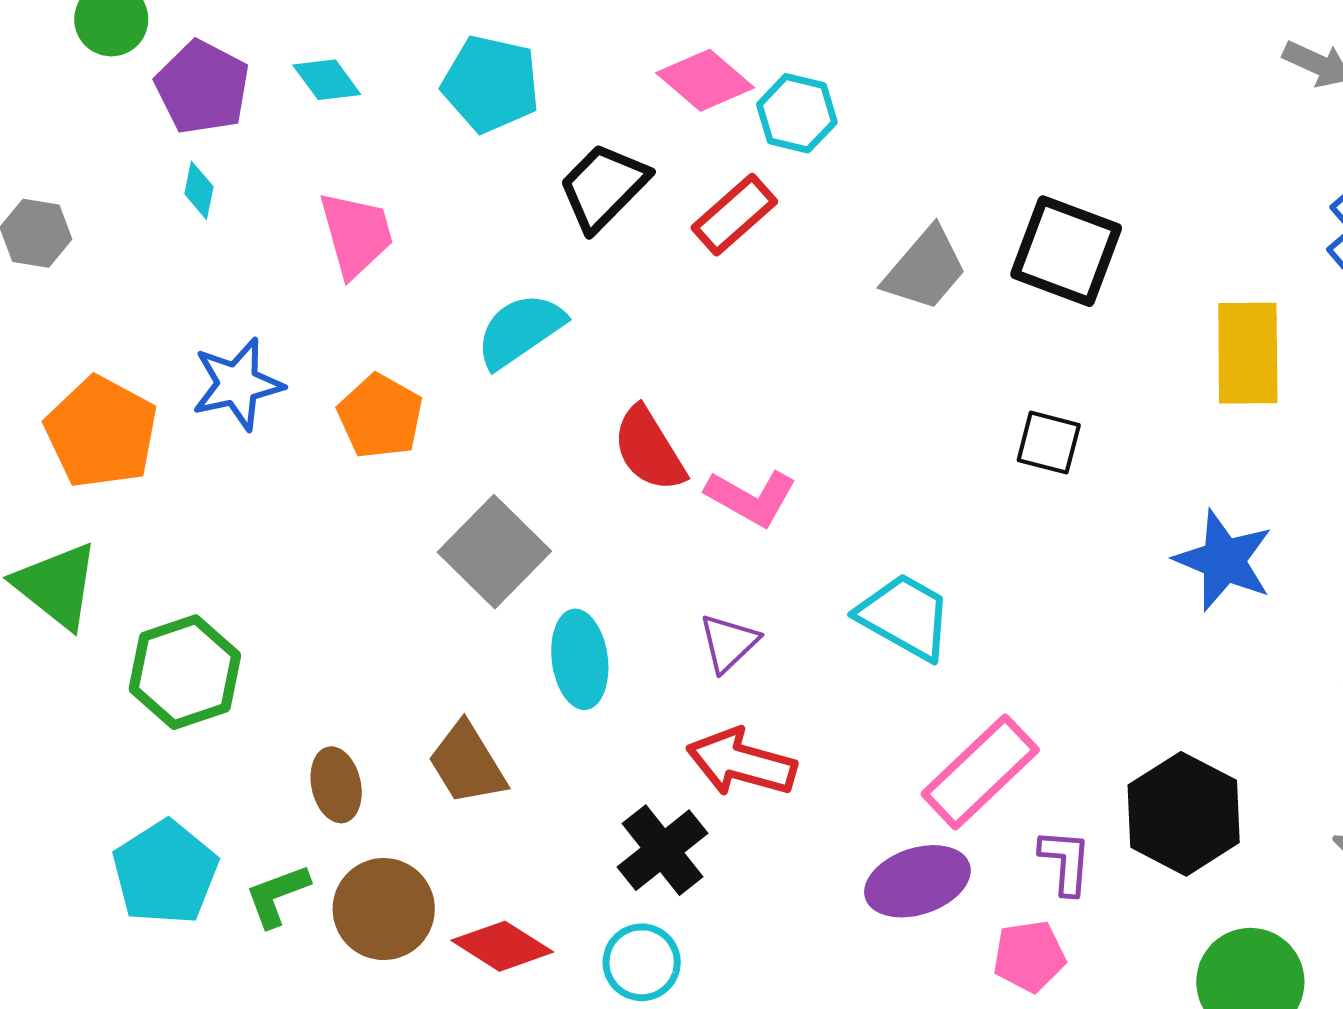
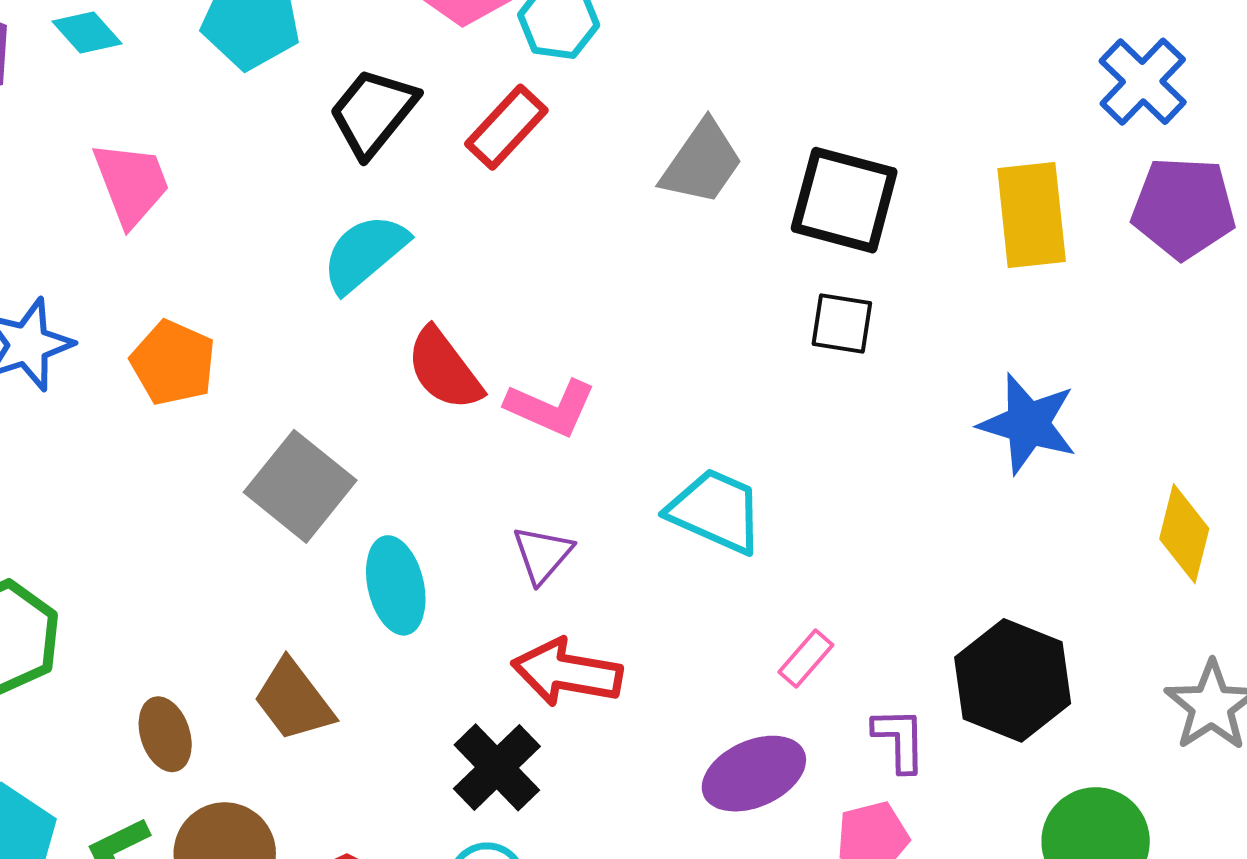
black square: (1066, 251) -> (844, 200), moved
cyan semicircle: (520, 330) -> (365, 253), moved
pink rectangle: (980, 772) -> (806, 658), size x0.5

